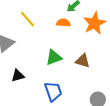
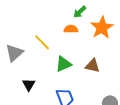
yellow line: (28, 19) -> (42, 42), moved
black triangle: (18, 76) -> (29, 85), turned -40

